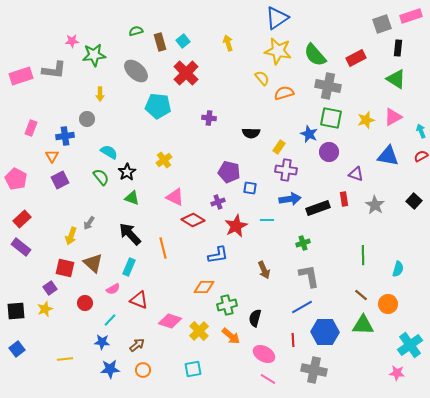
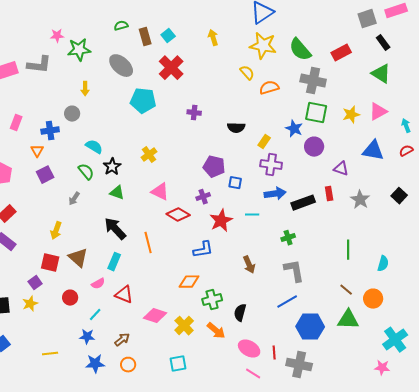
black rectangle: (398, 48) -> (383, 43), turned -42
gray arrow: (89, 223) -> (74, 199), moved
red line: (293, 340) -> (274, 353), moved

